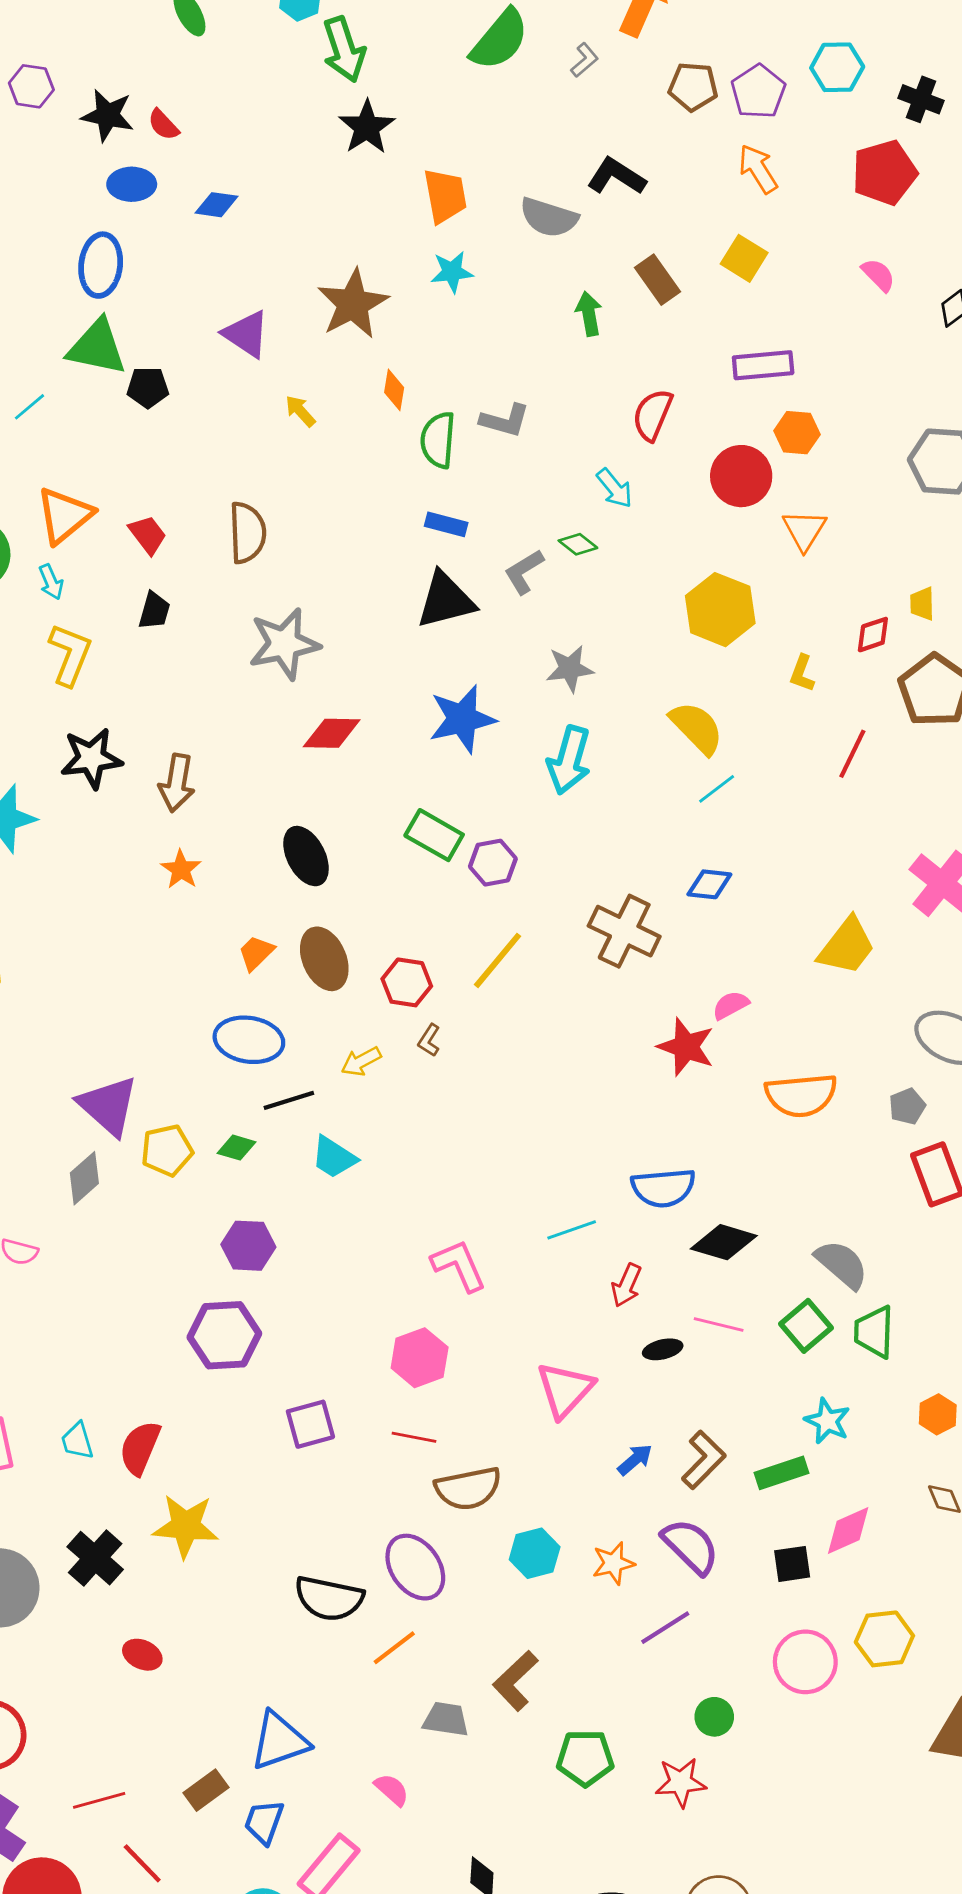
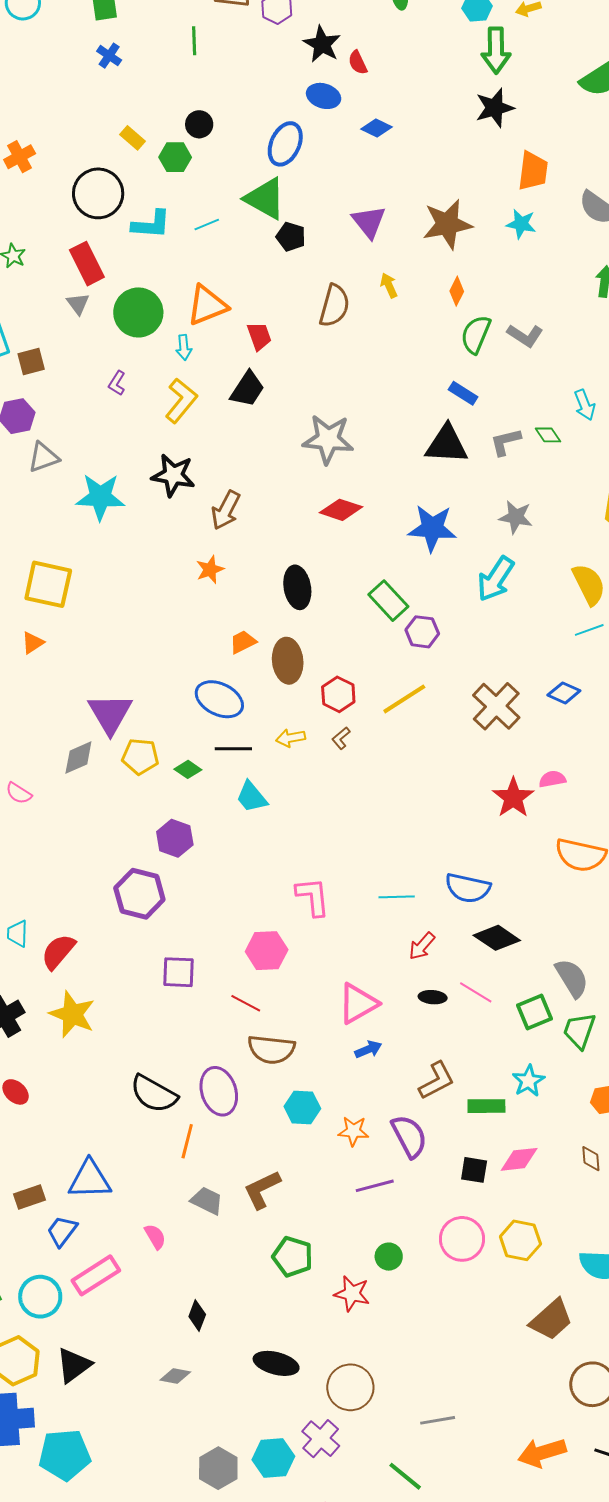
brown semicircle: (247, 533) -> (334, 306), moved
black trapezoid: (154, 611) -> (247, 389), size x1.4
blue arrow: (635, 1460) -> (368, 1049), moved
orange line: (394, 1648) -> (187, 1141), turned -56

